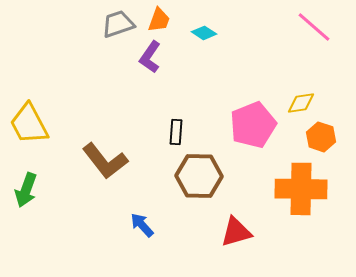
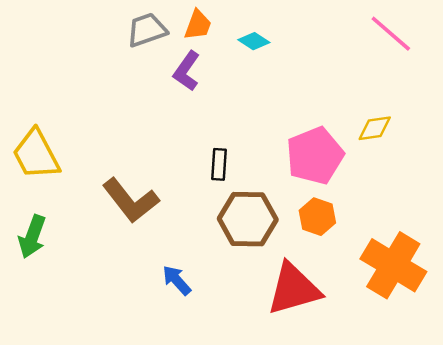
orange hexagon: (321, 137) -> (317, 217), moved
orange cross: (301, 189) -> (393, 265), moved, turned 30
red triangle: (236, 232) -> (294, 289), size x1.4

